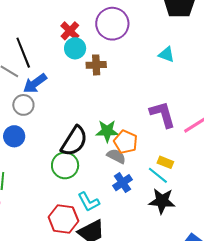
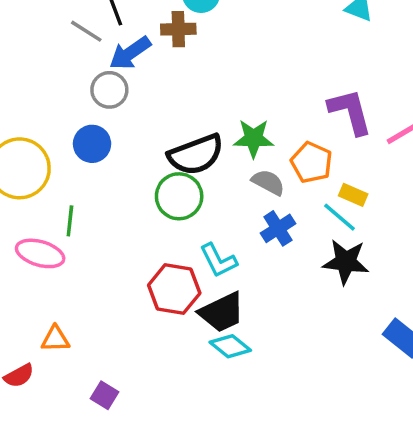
brown cross: (96, 65) -> (178, 29), moved
black semicircle: (74, 141) -> (196, 155), turned 36
orange pentagon: (126, 142) -> (312, 162), moved

